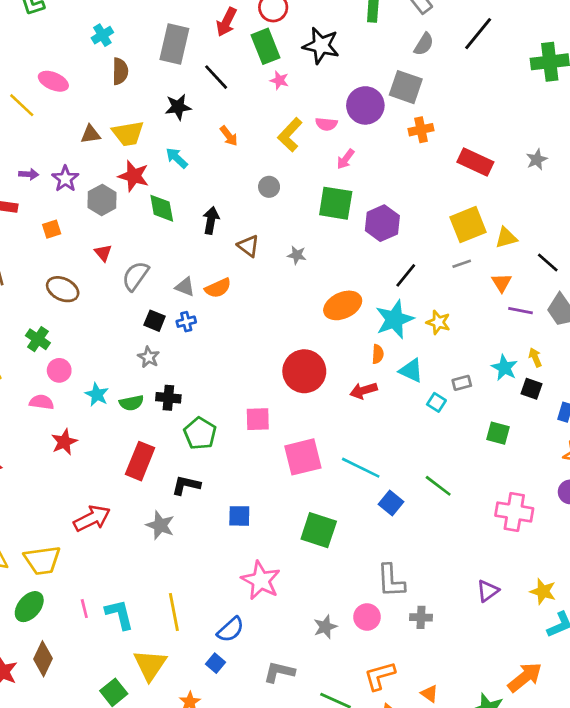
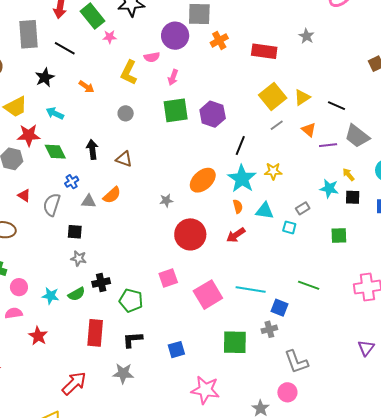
gray star: (297, 255) -> (166, 201), moved
blue cross: (186, 322) -> (72, 182), moved
gray cross: (421, 617) -> (269, 329), moved

